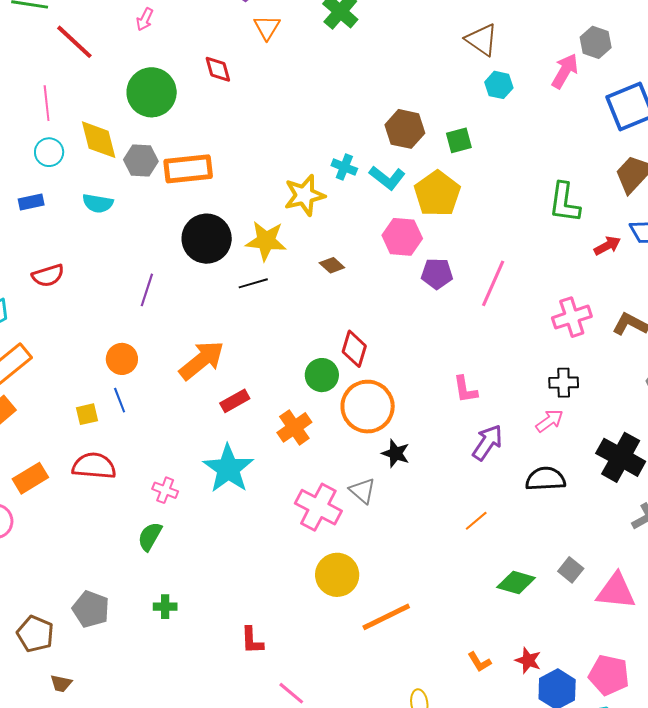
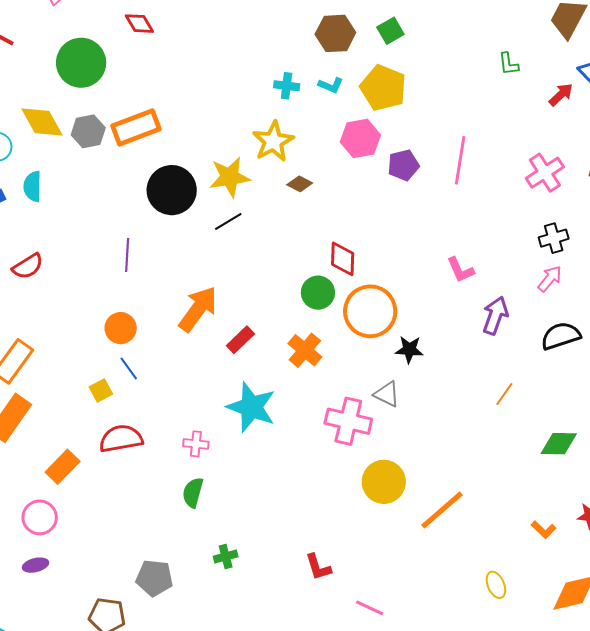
cyan L-shape: (387, 178) -> (331, 85), size x0.7
yellow star: (304, 195) -> (273, 141), moved
cyan semicircle: (98, 203) -> (33, 186), moved, turned 96
green L-shape: (564, 203) -> (508, 64), size x0.6

